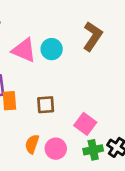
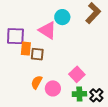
pink triangle: (24, 50) -> (47, 30), moved
brown square: (46, 105) -> (37, 54), moved

